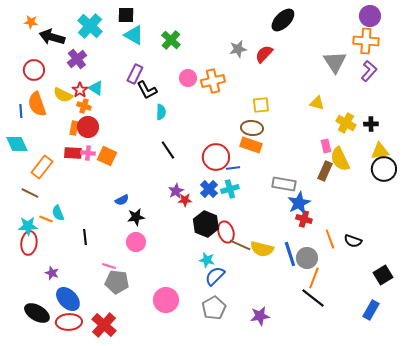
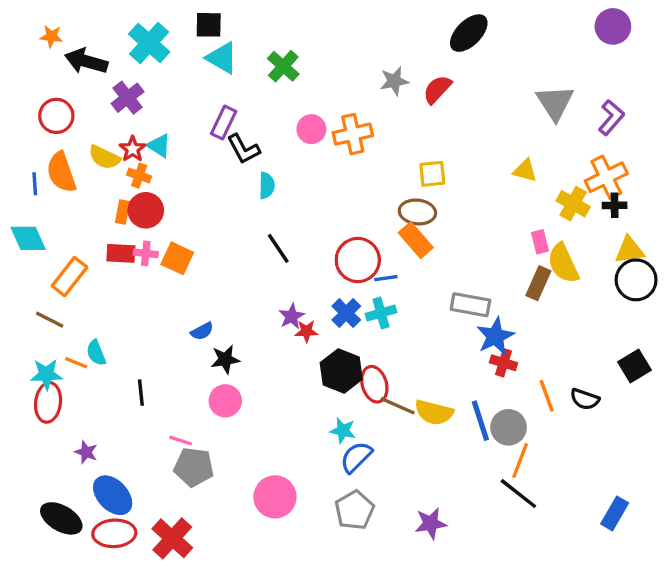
orange cross: (366, 41) -> (606, 177), moved, turned -30
orange rectangle: (251, 145) -> (416, 240), turned 30
black square: (383, 275) -> (634, 366), moved

